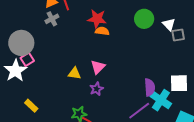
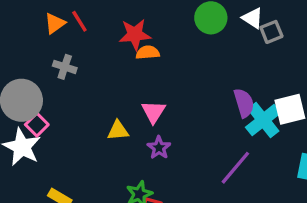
gray cross: (52, 19) -> (65, 67), moved, turned -32
purple semicircle: (150, 87) -> (244, 103), moved
cyan cross: (161, 100) -> (263, 120), moved, turned 30

